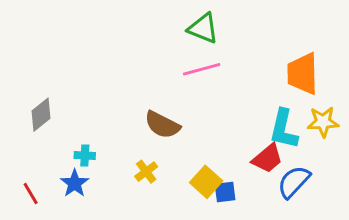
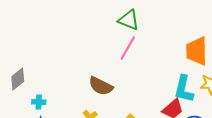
pink line: (202, 69) -> (128, 48), turned -45
cyan cross: (85, 155) -> (39, 102), moved

